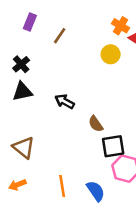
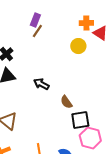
purple rectangle: (30, 22) -> (35, 20), moved
orange cross: (121, 26) -> (86, 23), turned -32

